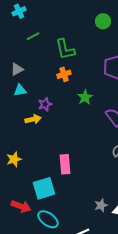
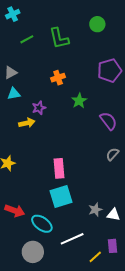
green L-shape: (65, 49) -> (59, 38), moved
cyan square: (44, 188) -> (61, 197), moved

